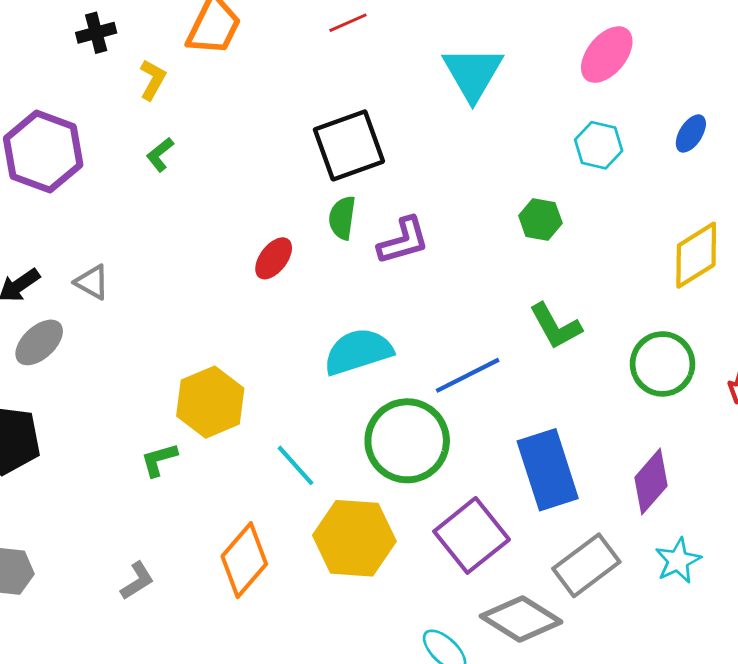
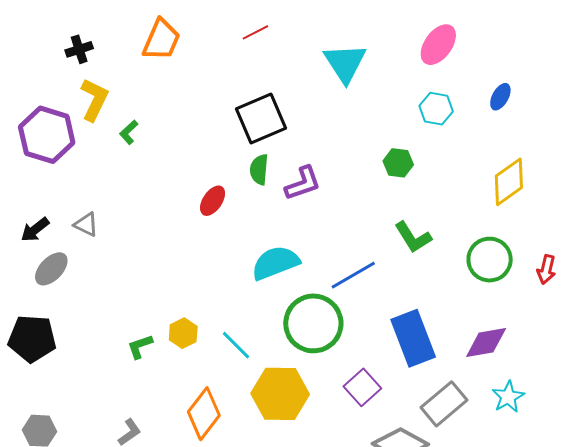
yellow L-shape: (153, 80) -> (94, 100), moved, size x1.5
yellow hexagon: (210, 402) -> (183, 333), moved, size x0.6
purple diamond: (651, 482) -> (486, 342), turned 42
purple square: (472, 535) -> (362, 387), size x0.7

